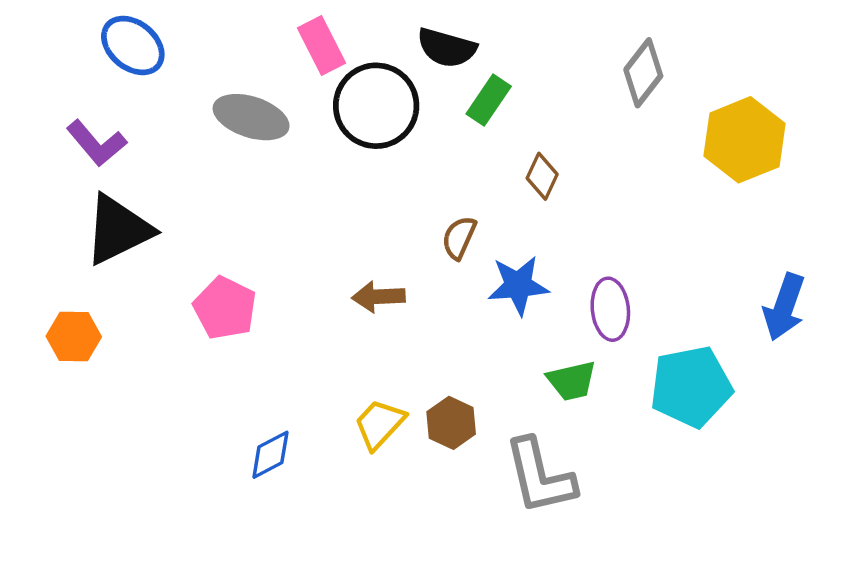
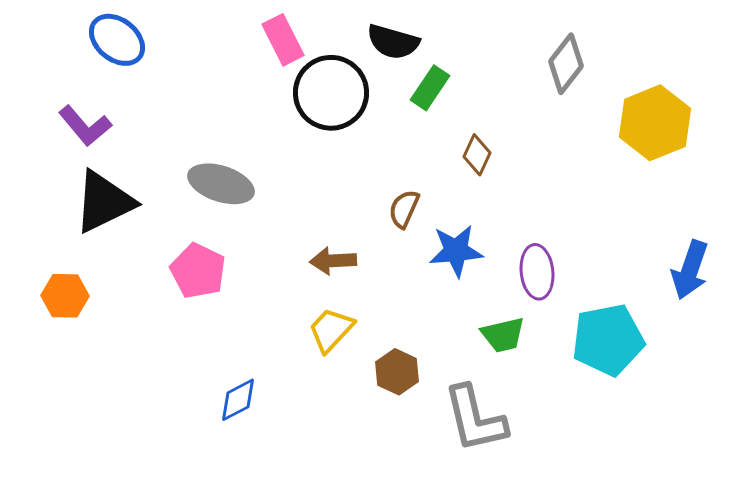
gray ellipse: (251, 117) -> (221, 184), moved
yellow trapezoid: (380, 424) -> (331, 330), moved

